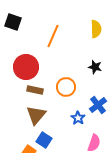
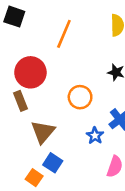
brown rectangle: (35, 90) -> (21, 101), moved, turned 56

